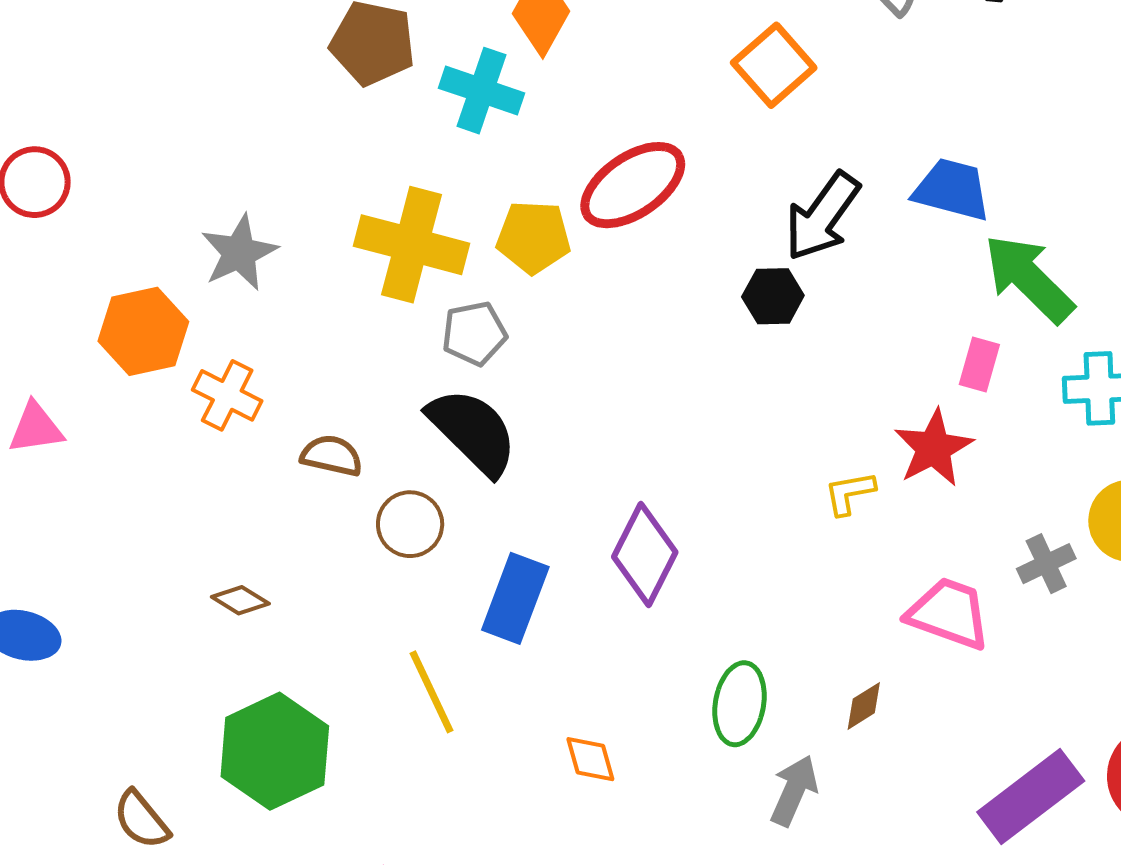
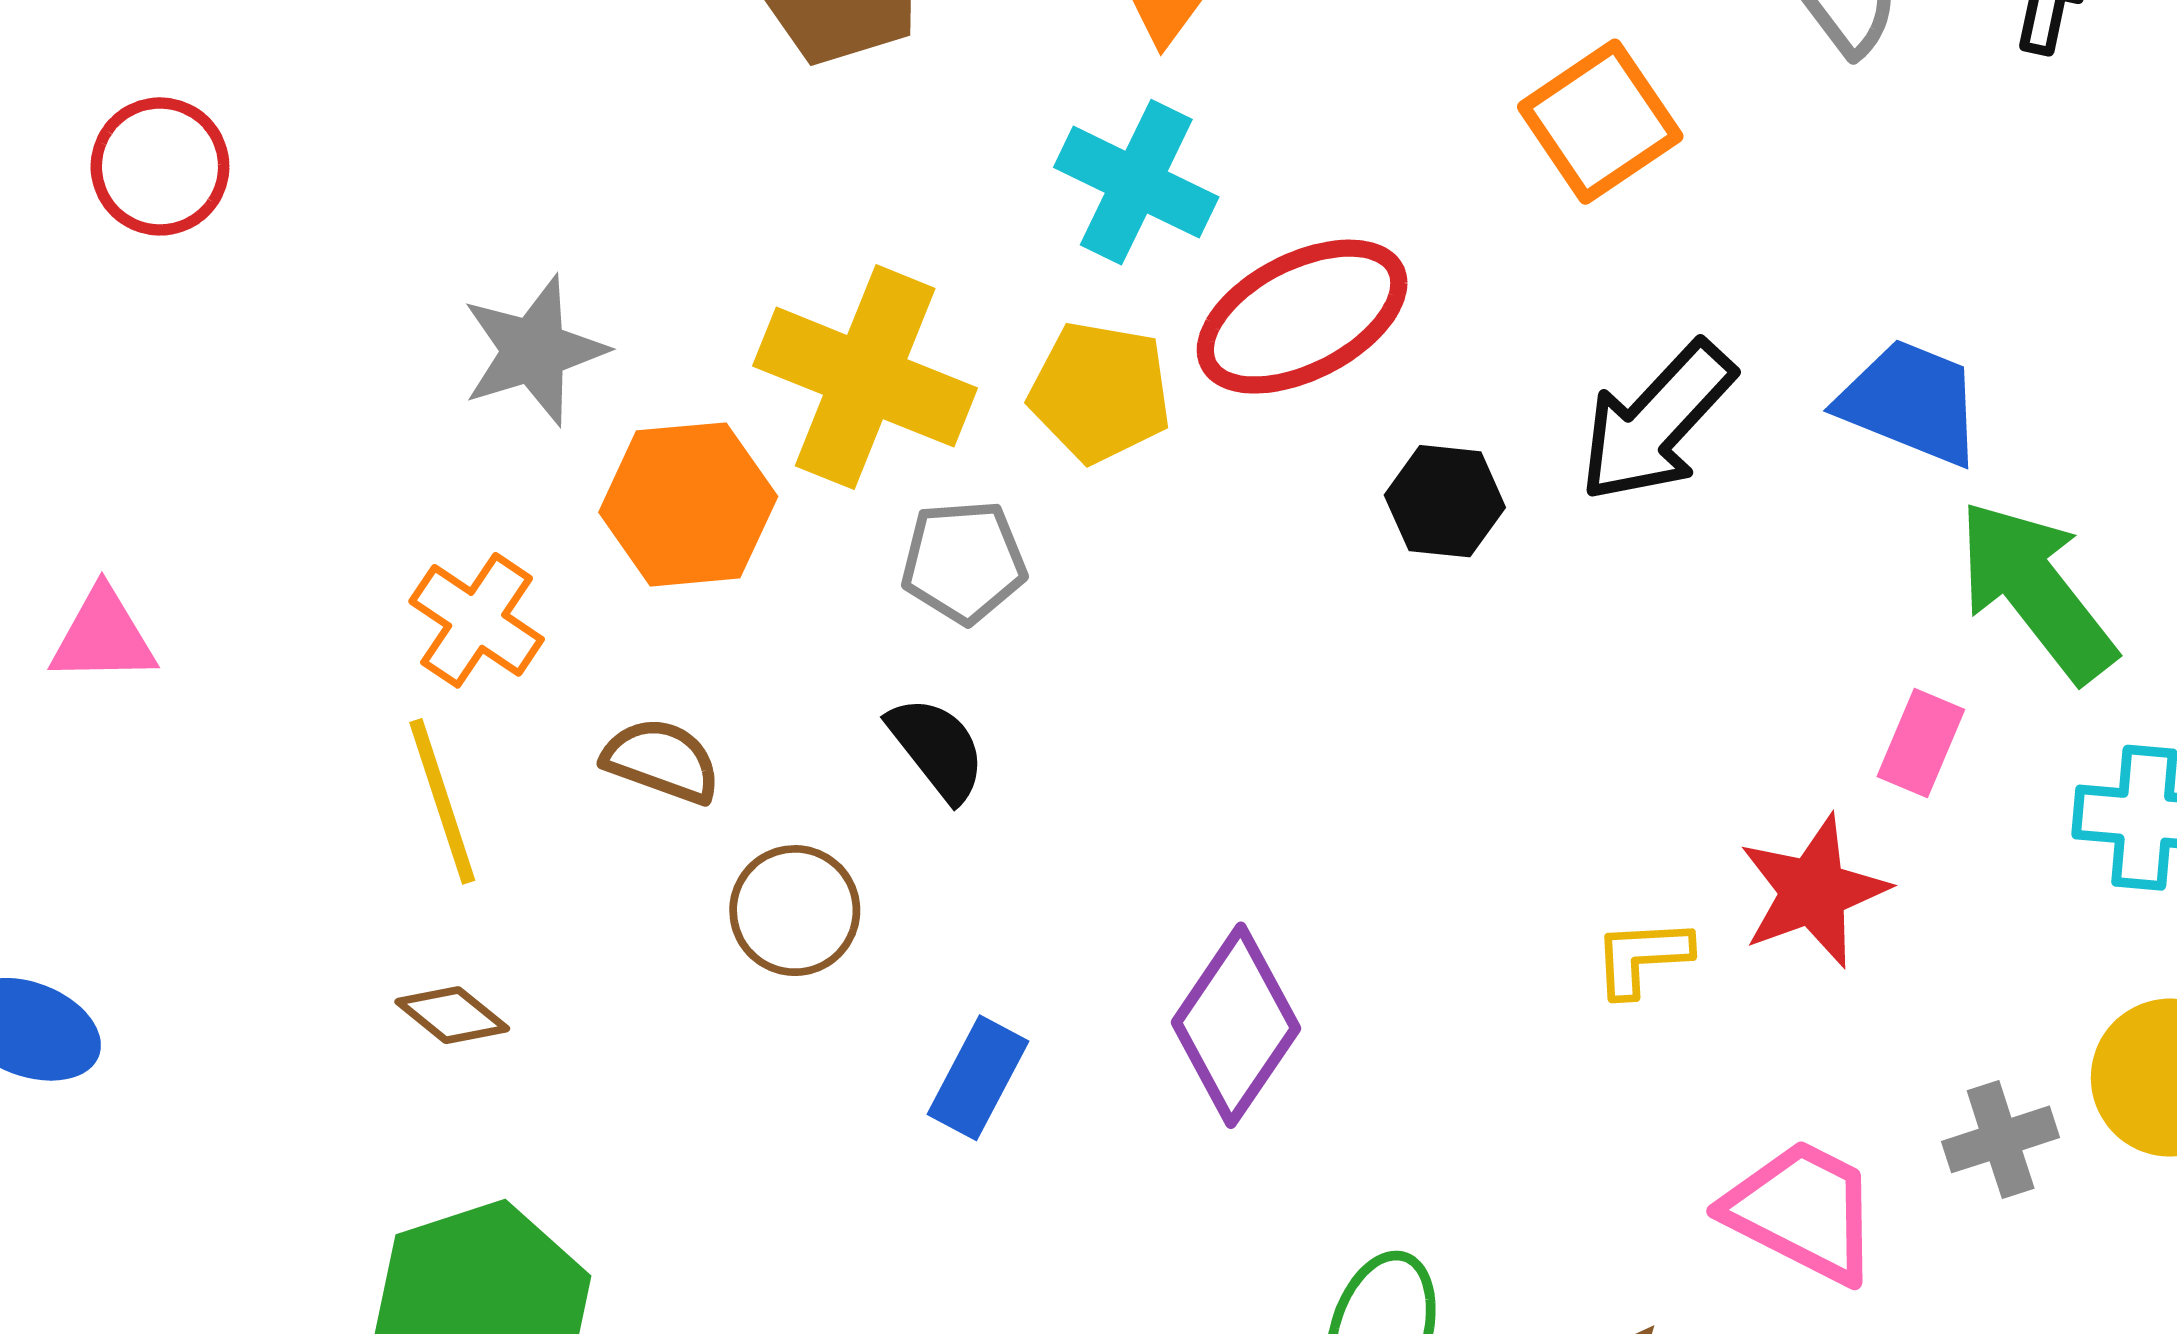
cyan cross: (482, 91) -> (1136, 182), moved
black hexagon: (773, 296) -> (1445, 501), moved
orange hexagon: (143, 331) -> (688, 504), moved
black semicircle: (473, 431) -> (937, 749), size x0.6
blue rectangle: (515, 598) -> (978, 1078), size x0.7
yellow line: (431, 692) -> (442, 801), moved

